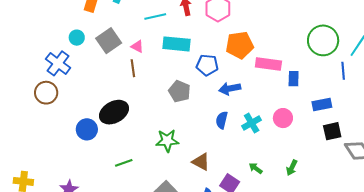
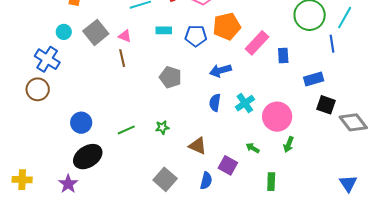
cyan rectangle: (177, 44) -> (164, 30), size x0.6
pink rectangle: (268, 64) -> (257, 43), turned -50
blue pentagon: (207, 65) -> (196, 36), moved
black ellipse: (114, 112) -> (88, 157), moved
pink circle: (283, 118) -> (277, 117), moved, size x1.5
black square: (332, 131) -> (326, 105), turned 36
green star: (167, 141) -> (162, 127), size x0.6
green line: (124, 163) -> (126, 130), moved

